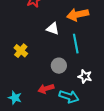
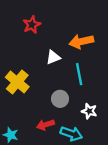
white triangle: (53, 29) -> (53, 57), turned -40
yellow cross: (21, 51) -> (17, 82), size x1.5

